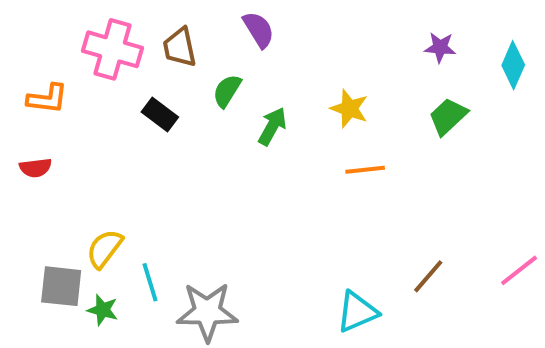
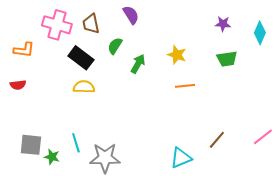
black rectangle: (160, 114) -> (81, 58), size x1.4
green trapezoid: (448, 116) -> (227, 59), turned -145
yellow semicircle: (105, 249) -> (84, 87), moved, turned 55

